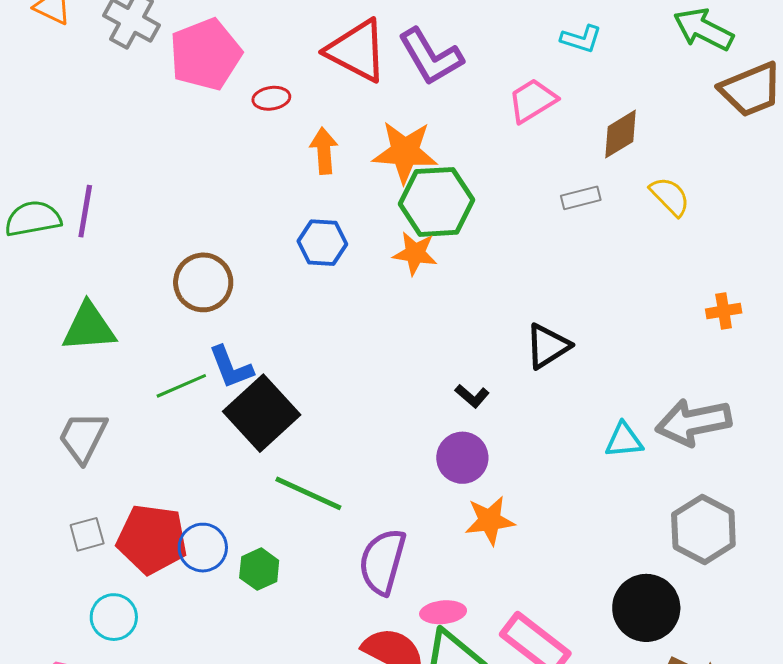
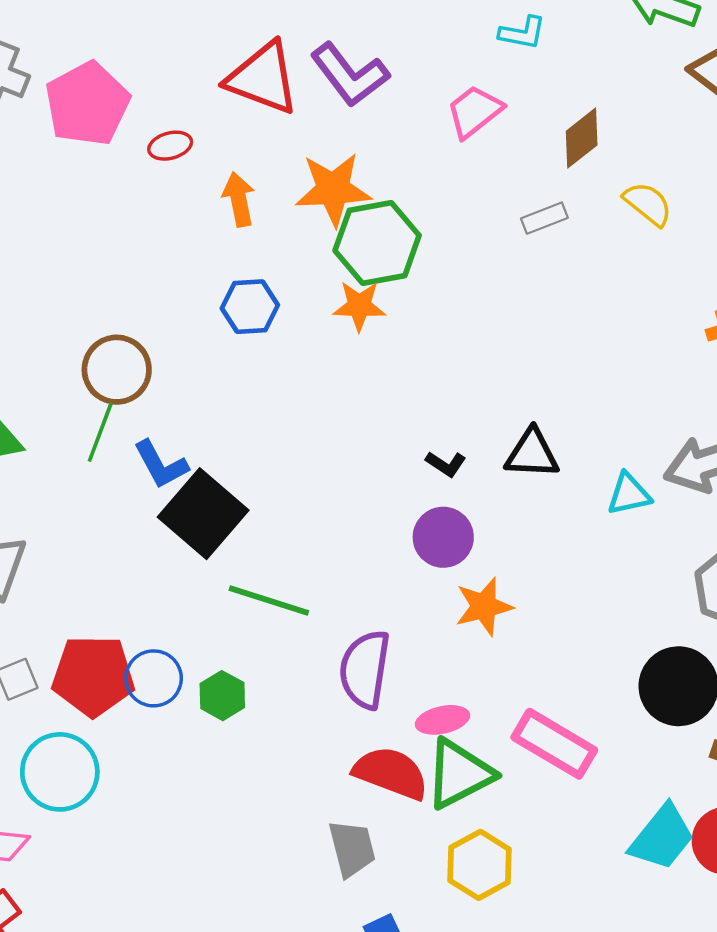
black triangle: (548, 346) -> (532, 454), moved, turned 42
green line: (181, 386) -> (100, 432), moved, turned -39
cyan circle: (114, 617) -> (60, 772), size x1.4

